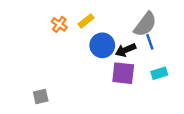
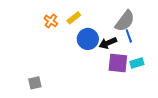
purple square: (123, 73) -> (118, 63), moved

